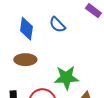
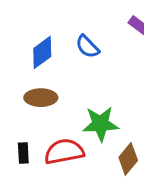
blue diamond: (26, 29) -> (42, 52), turned 45

